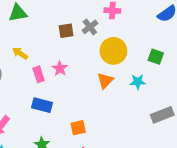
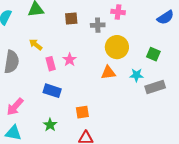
gray cross: (90, 27) -> (98, 25), turned 32
brown square: (66, 31) -> (71, 19), moved
orange triangle: (105, 81) -> (108, 73), turned 35
gray rectangle: (162, 115) -> (155, 87), moved

